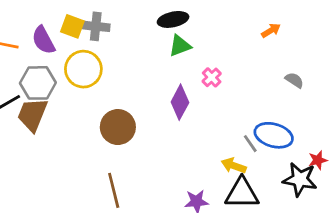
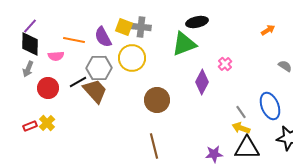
green triangle: (180, 46) -> (184, 44), moved, size x1.5
brown trapezoid: (32, 115) -> (95, 91), turned 116
blue ellipse: (274, 135) -> (270, 106), turned 52
gray line: (250, 144) -> (241, 112), moved

